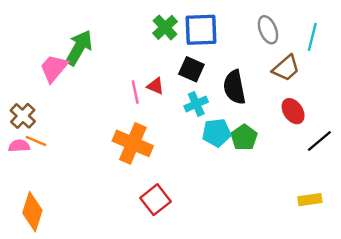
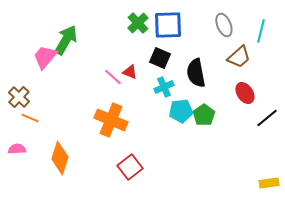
pink line: (135, 92) -> (113, 77), turned -36
pink semicircle: (19, 146) -> (17, 149), moved
yellow rectangle: (310, 200) -> (269, 183), moved
orange diamond: (32, 212) -> (60, 158), moved

